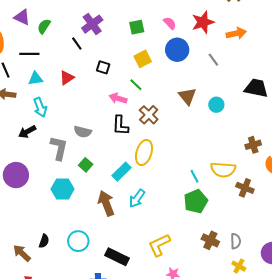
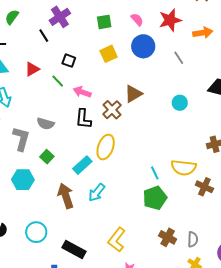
green line: (136, 85) -> (58, 81), moved
brown triangle: (187, 96) -> (133, 94), moved, turned 36
yellow L-shape: (159, 245) -> (117, 240), turned -30

